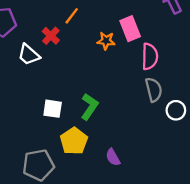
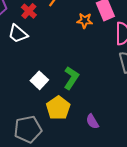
red cross: (51, 36) -> (29, 11), moved
white square: (53, 109) -> (39, 80), turned 36

